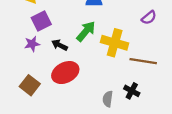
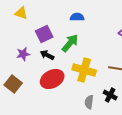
purple square: (41, 21) -> (44, 34), moved
yellow cross: (115, 43) -> (84, 70), moved
brown square: (30, 85) -> (13, 84), moved

